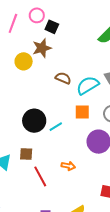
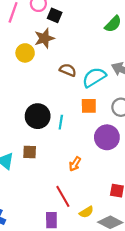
cyan line: (56, 127) -> (61, 122), turned -48
orange arrow: (68, 166) -> (75, 164), turned 112
red line: (40, 176) -> (63, 196), moved

